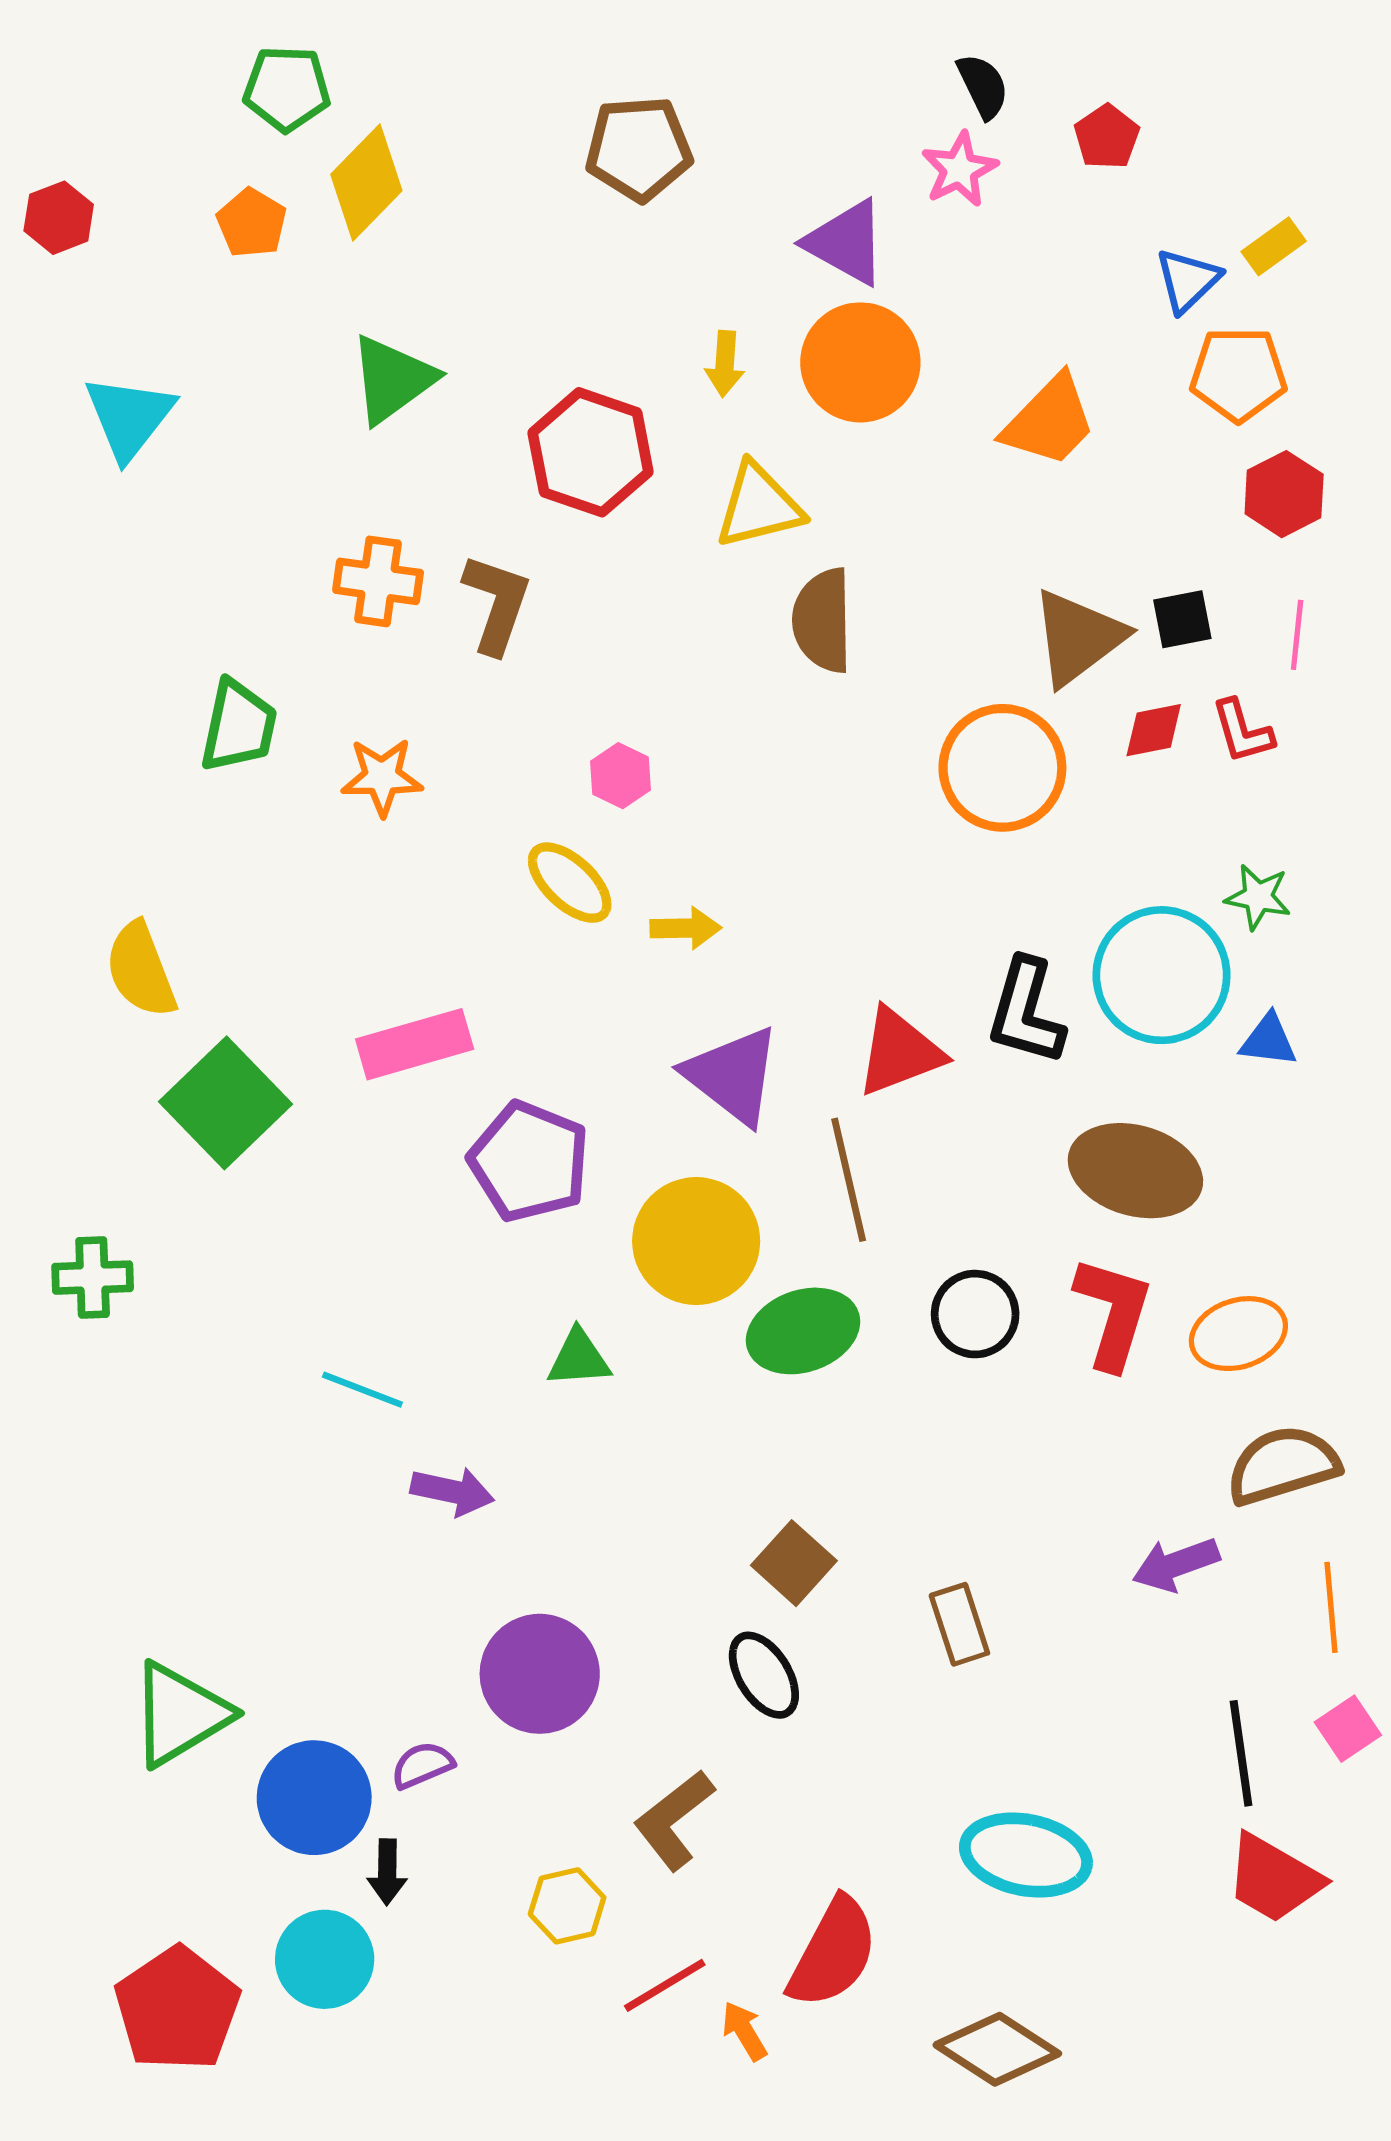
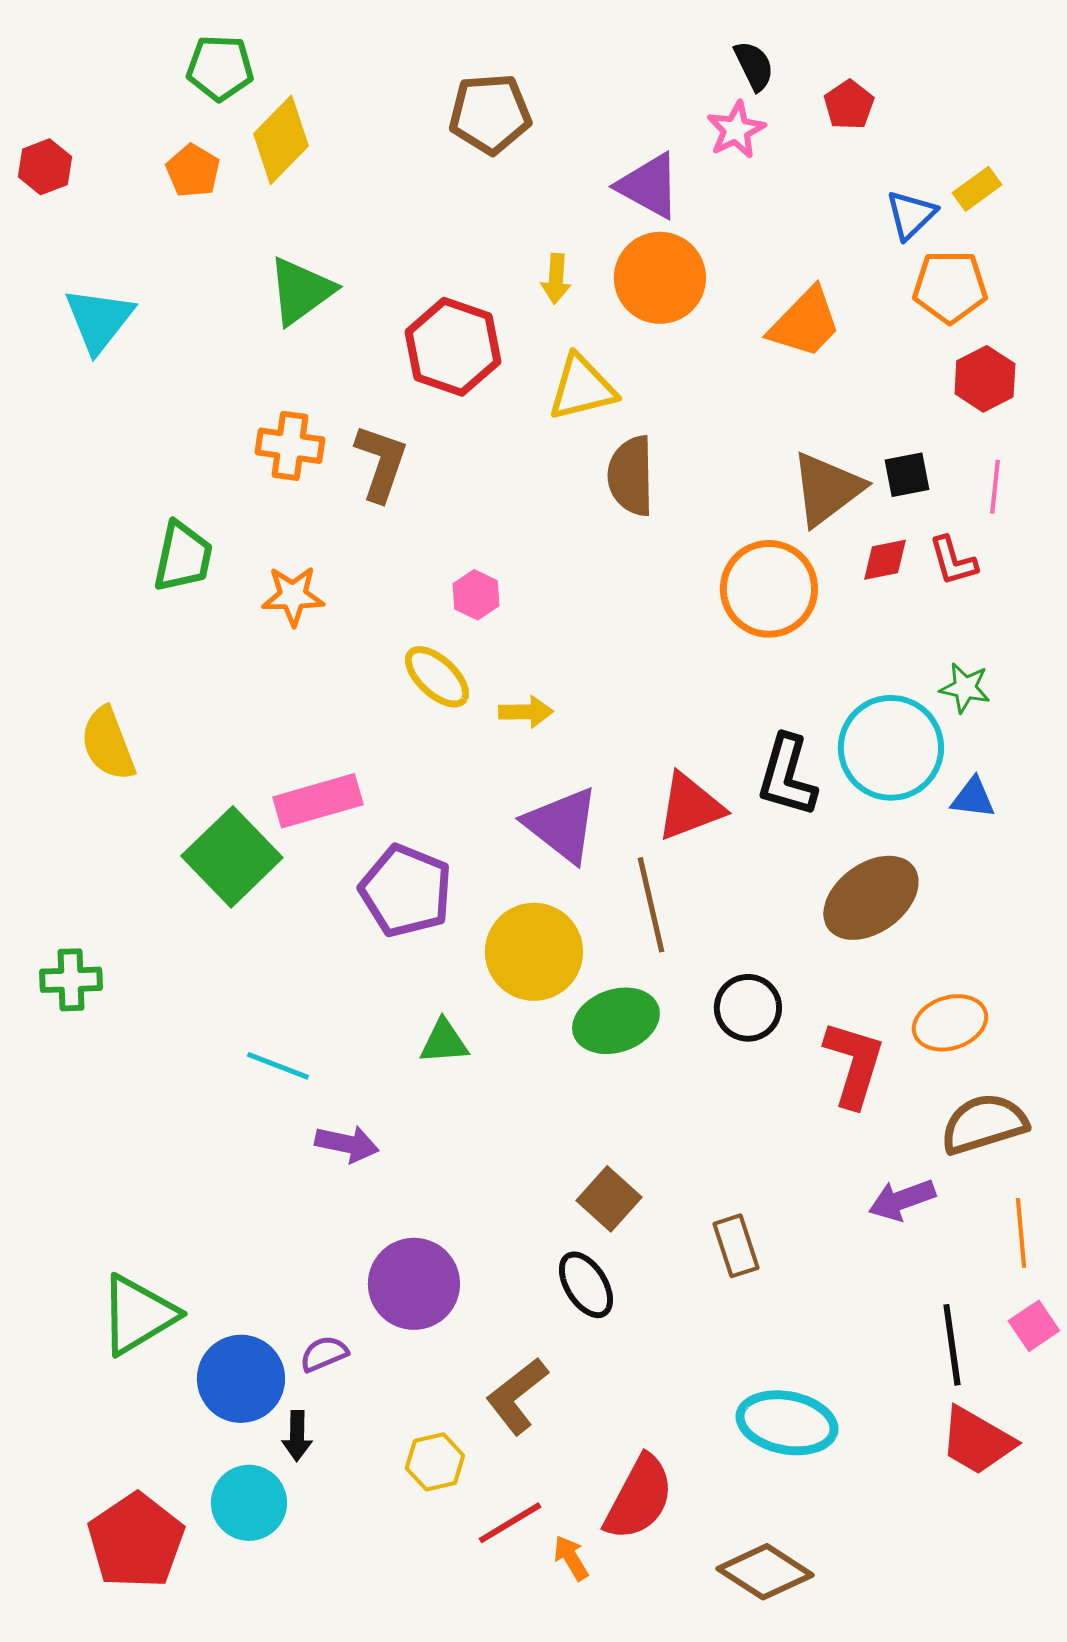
green square: (226, 1103) -> (232, 857), moved
brown ellipse: (1135, 1171) -> (871, 898), turned -52
red L-shape: (1113, 1313) -> (854, 1064), moved

